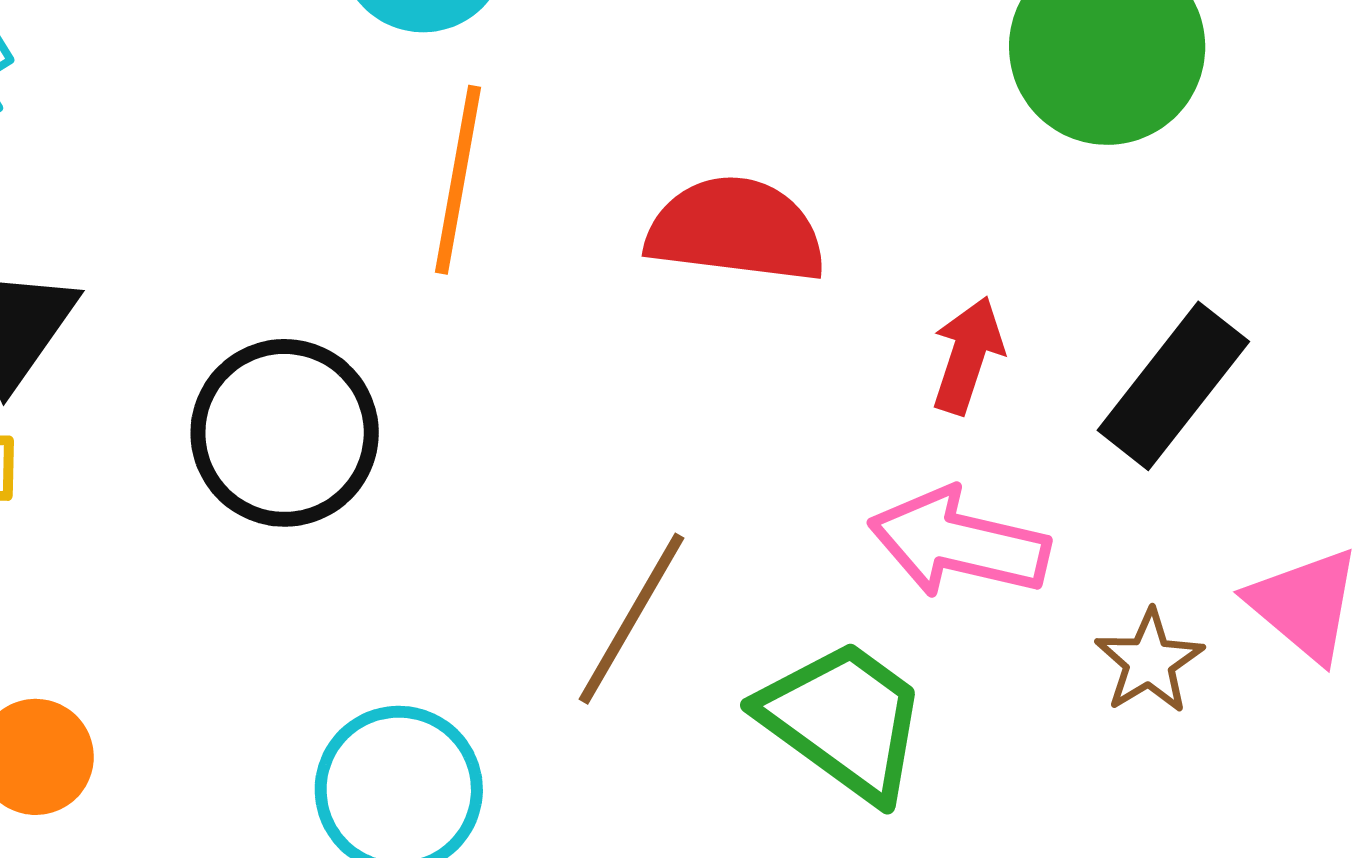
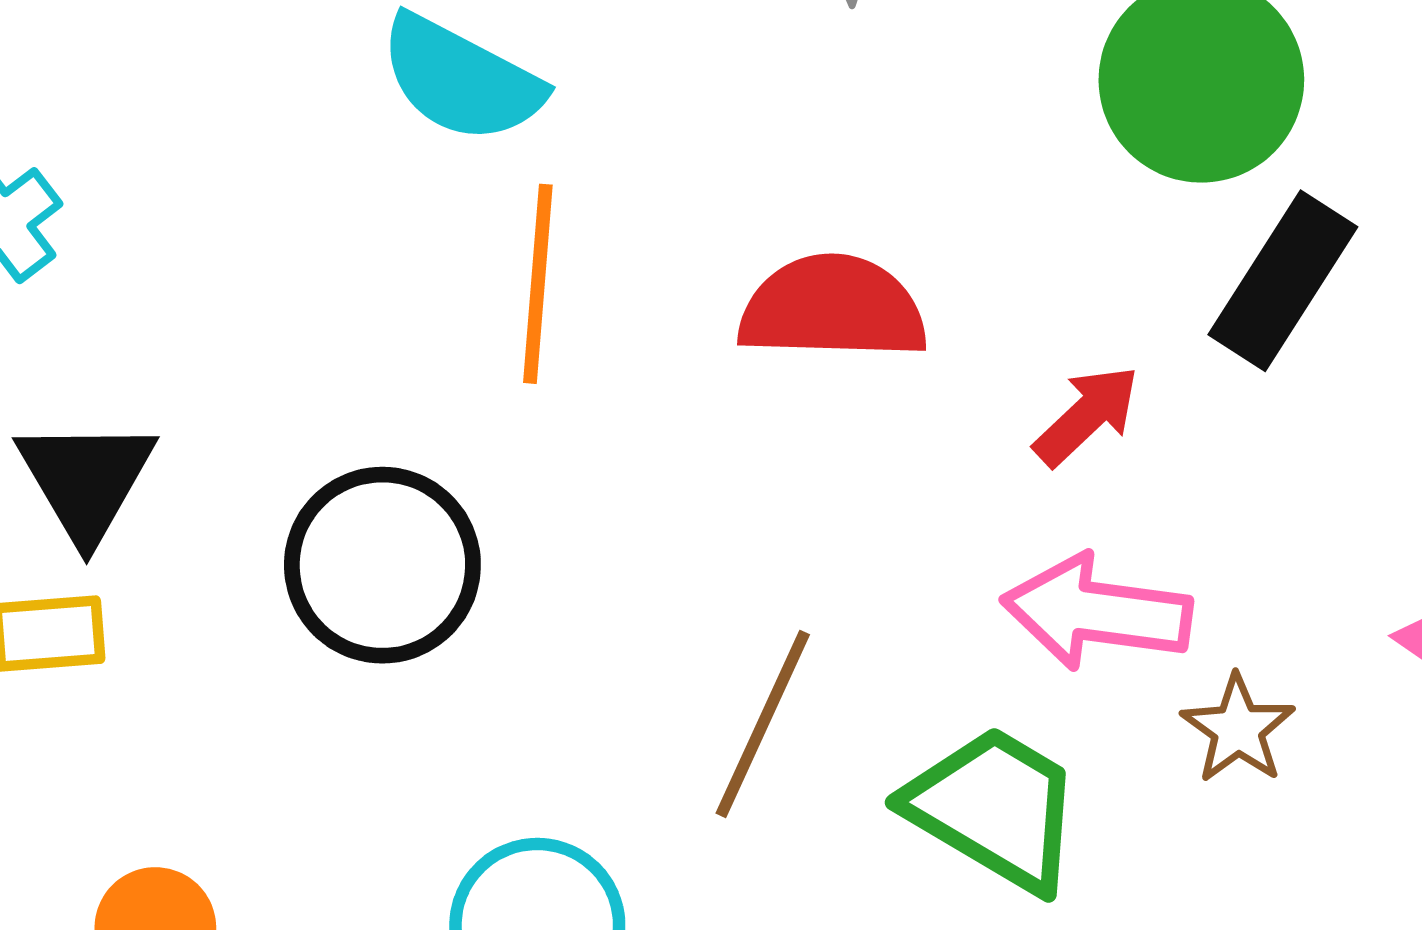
red arrow: (968, 355) -> (1087, 416), turned 34
black rectangle: (1173, 386) -> (1283, 281), moved
brown star: (1149, 661) -> (1238, 729), moved

